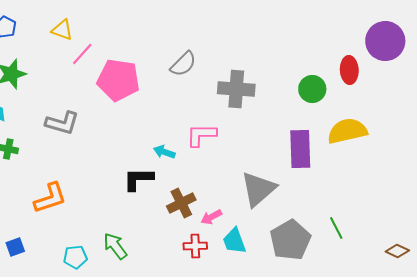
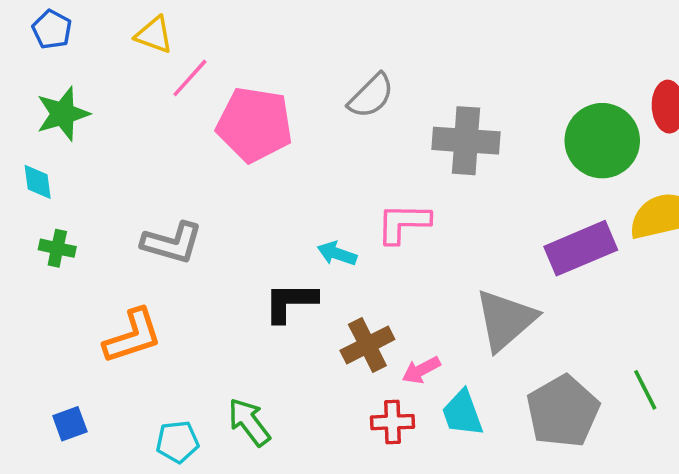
green circle: (312, 89) -> (602, 141), size x1.5
gray L-shape: (62, 123) -> (172, 243), moved
purple rectangle: (300, 149) -> (581, 248), turned 69

